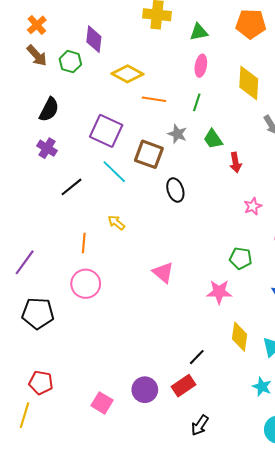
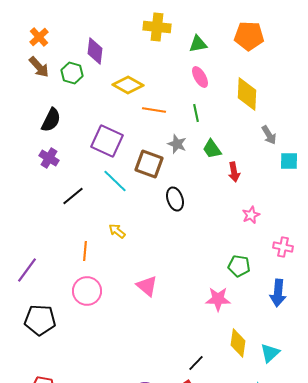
pink ellipse: (201, 66) -> (200, 77), turned -40
green line: (197, 102) -> (196, 113), turned -30
pink triangle: (163, 273) -> (147, 286), moved

